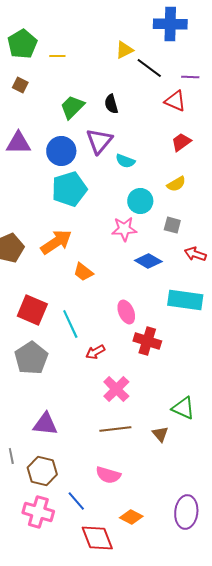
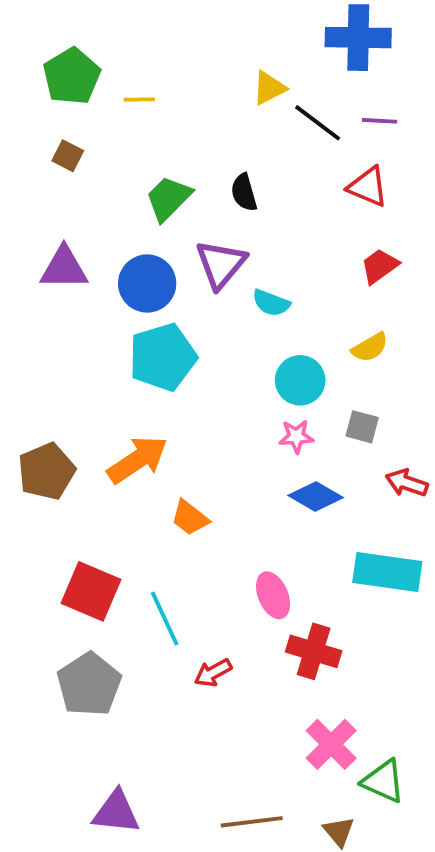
purple line: (190, 77) -> (380, 121), moved
pink star: (124, 229) -> (296, 436), moved, size x0.7
pink cross: (116, 389) -> (331, 744), moved

